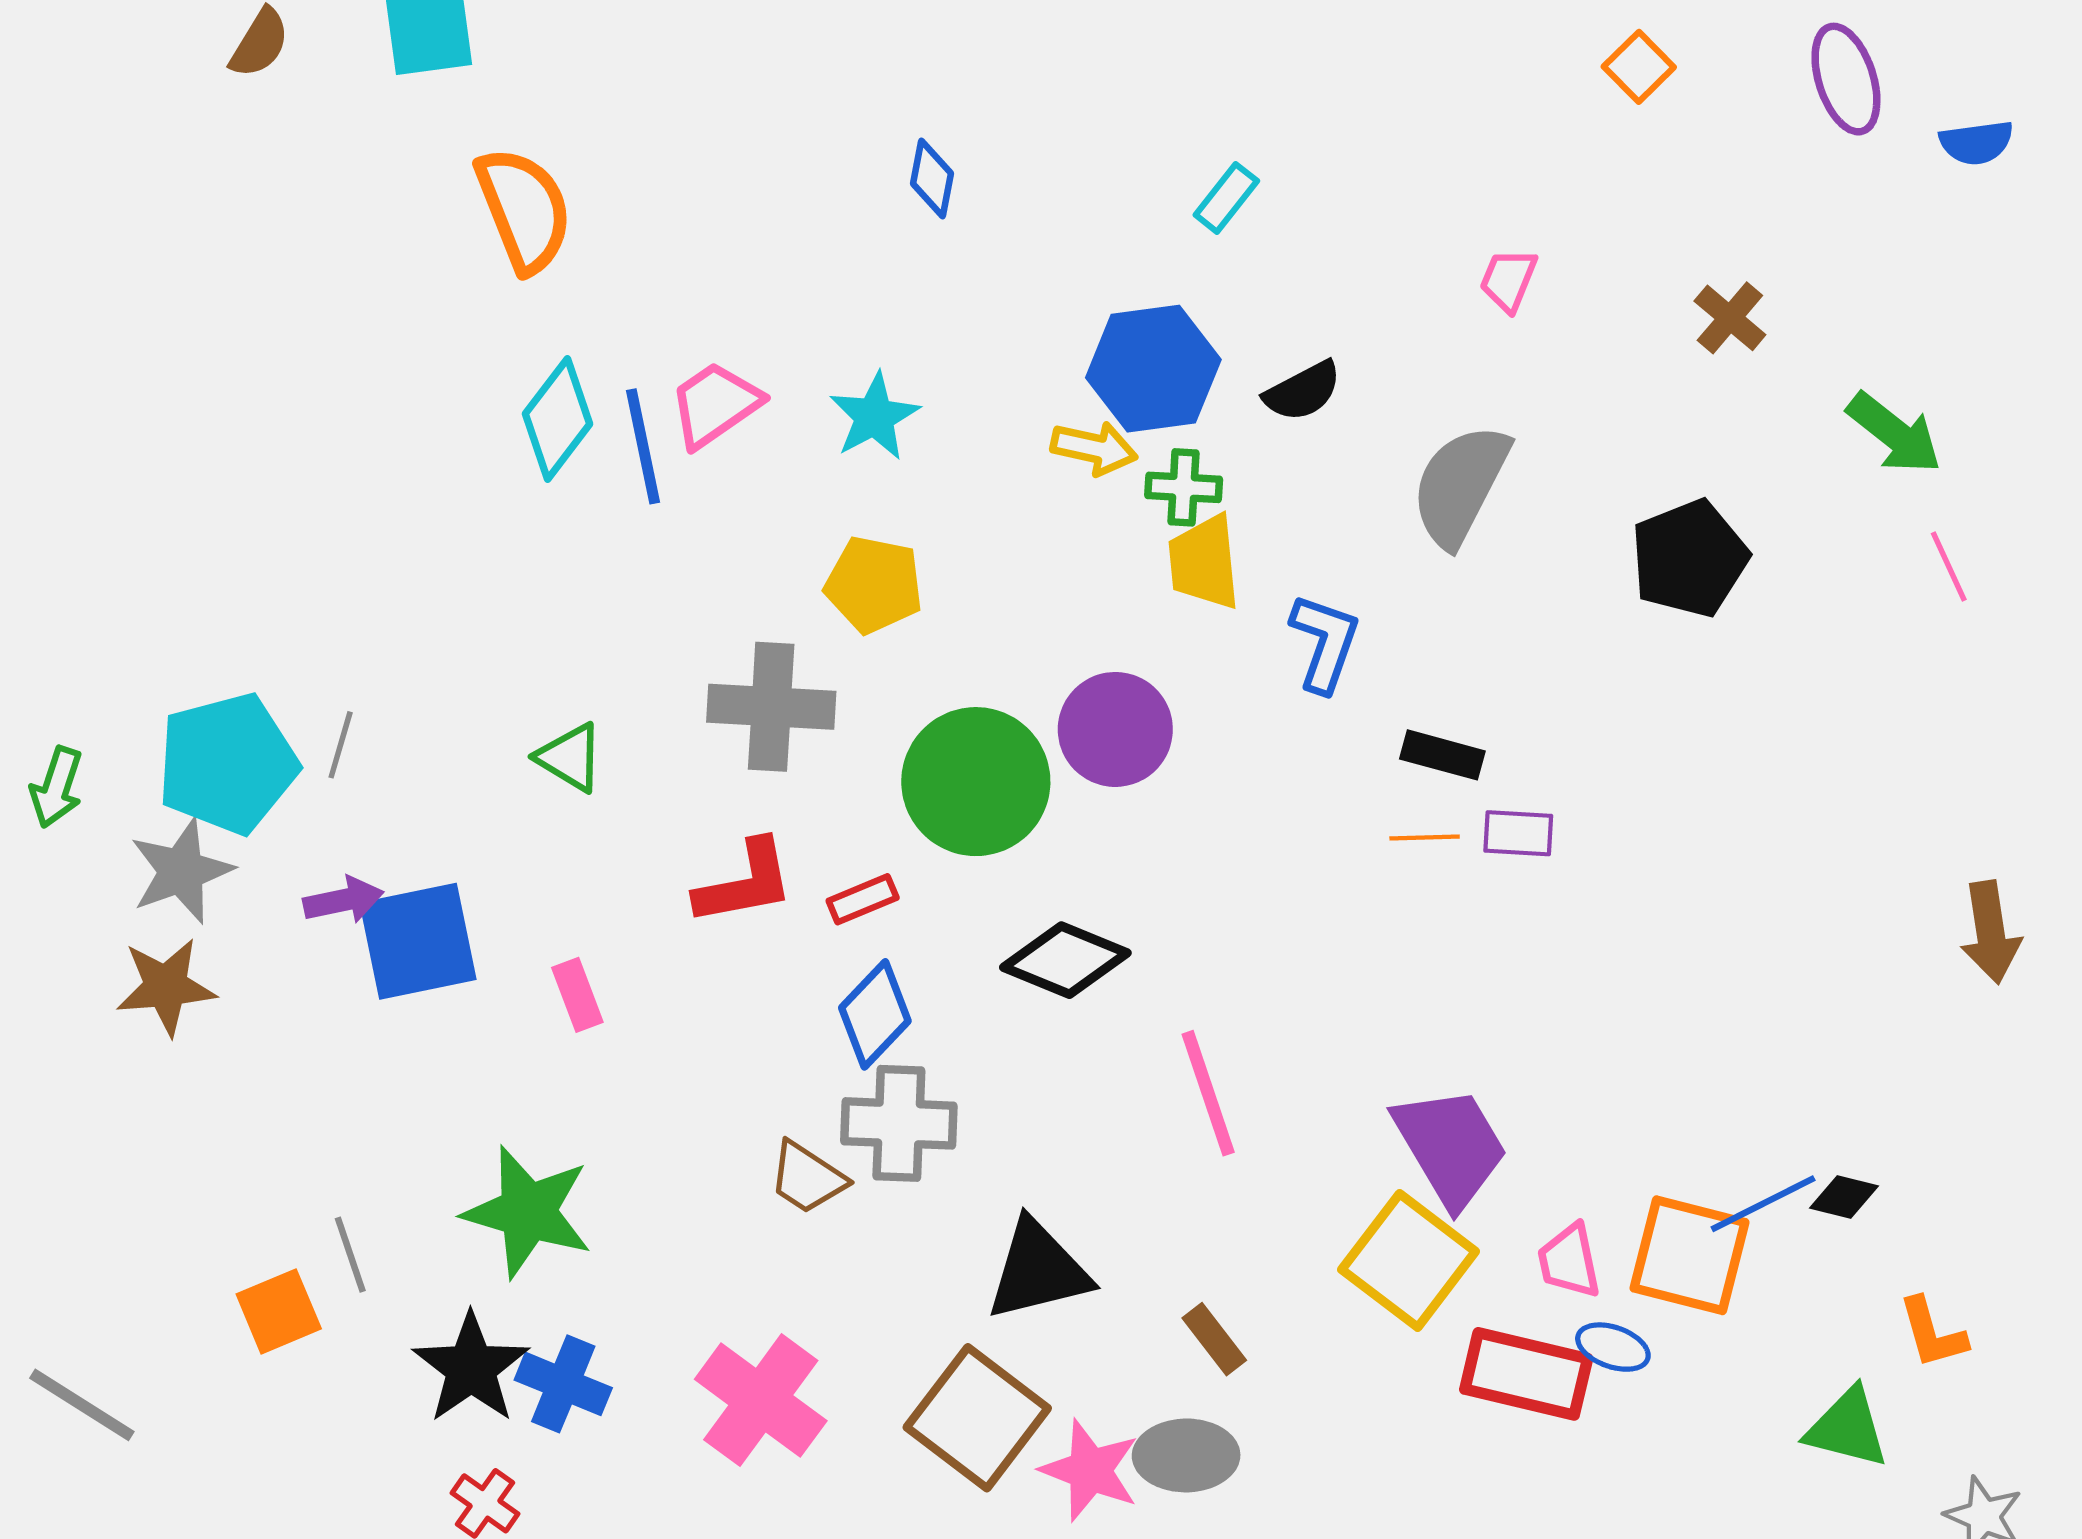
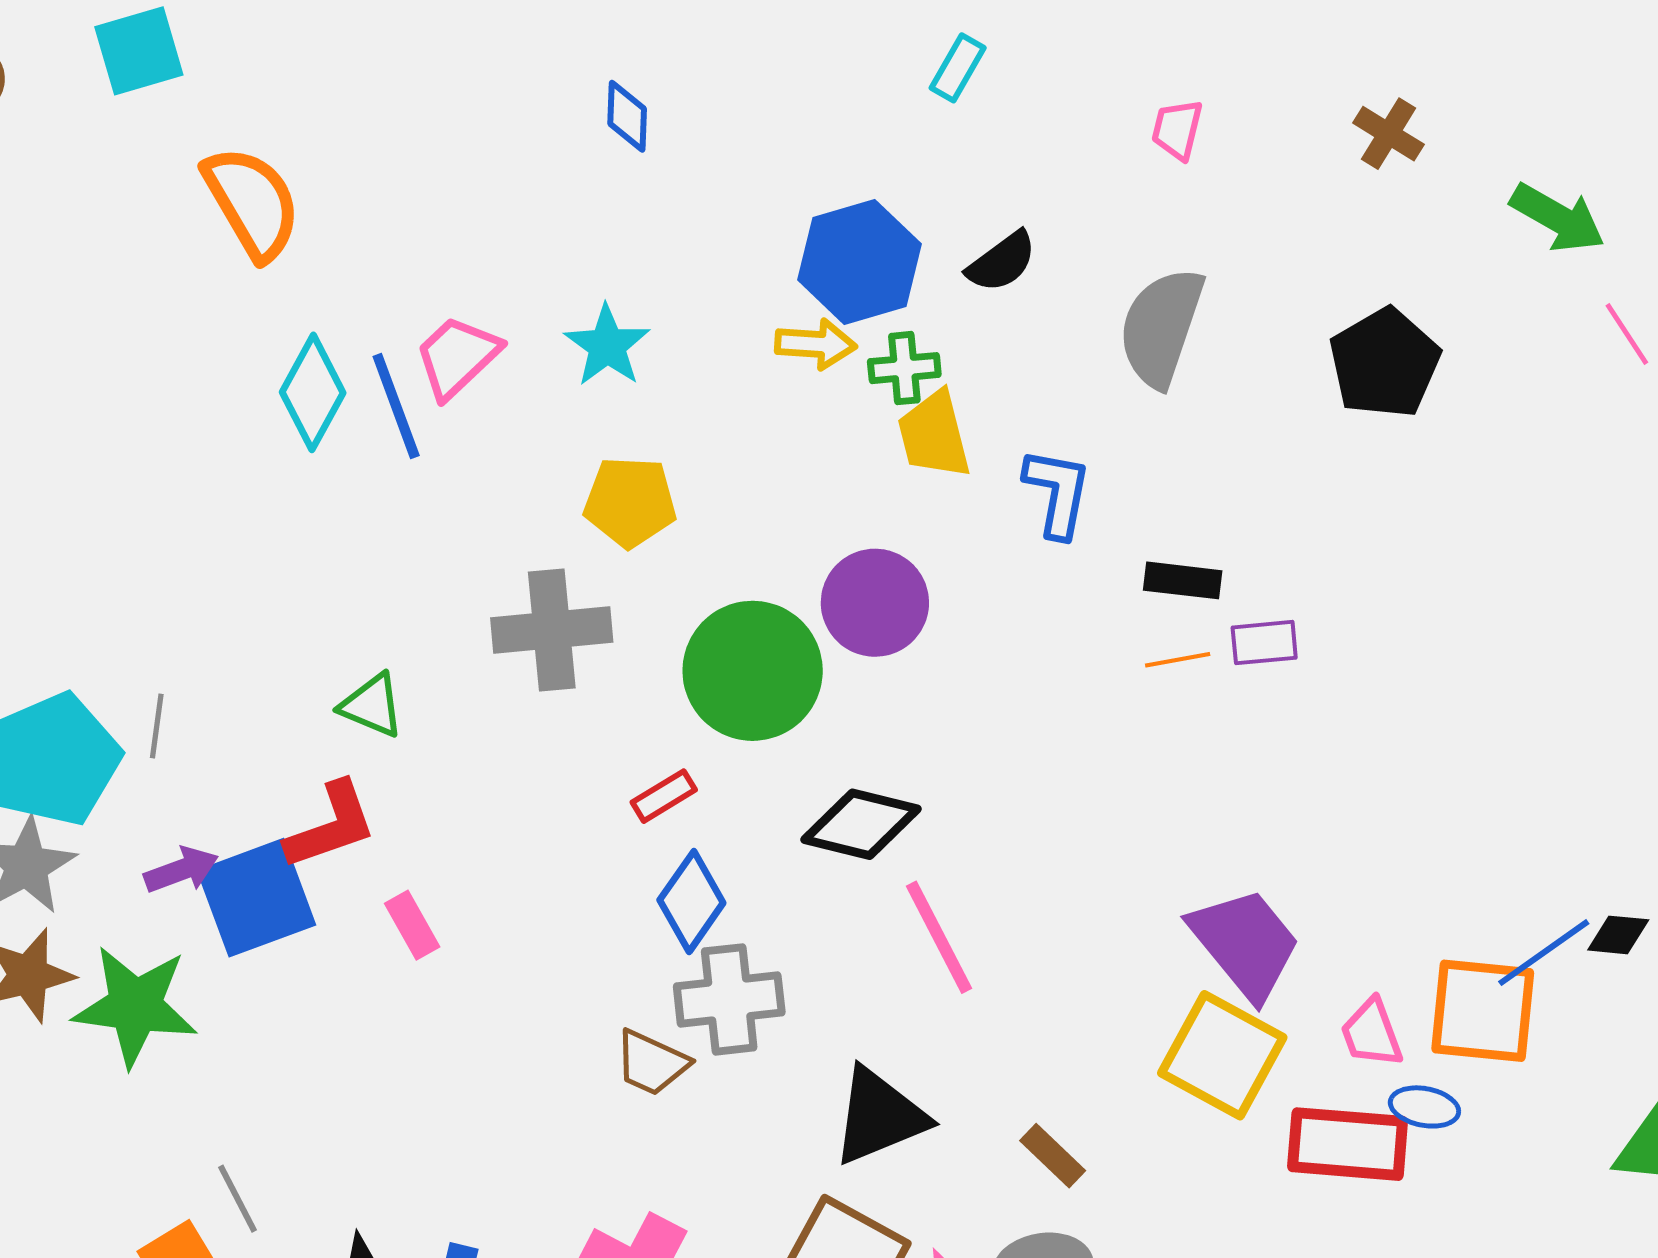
cyan rectangle: (1226, 198) -> (958, 68), moved
red L-shape: (745, 883) -> (331, 826), moved
pink line: (1208, 1093) -> (939, 937), moved
green star: (528, 1212) -> (135, 1006), moved

